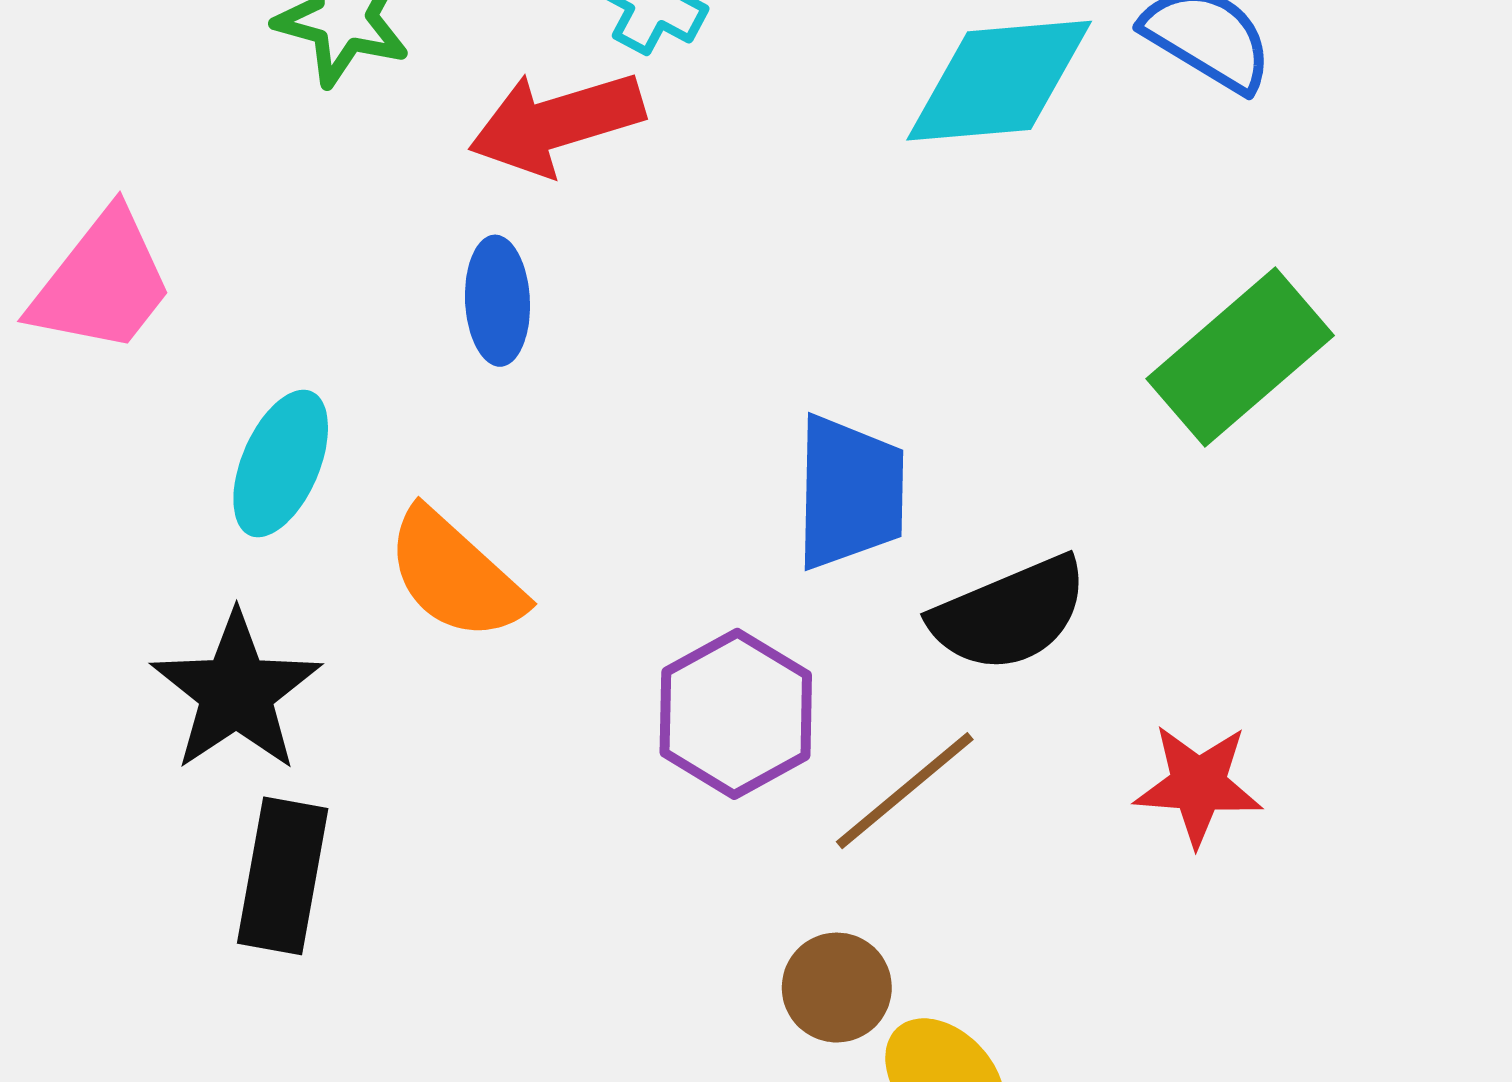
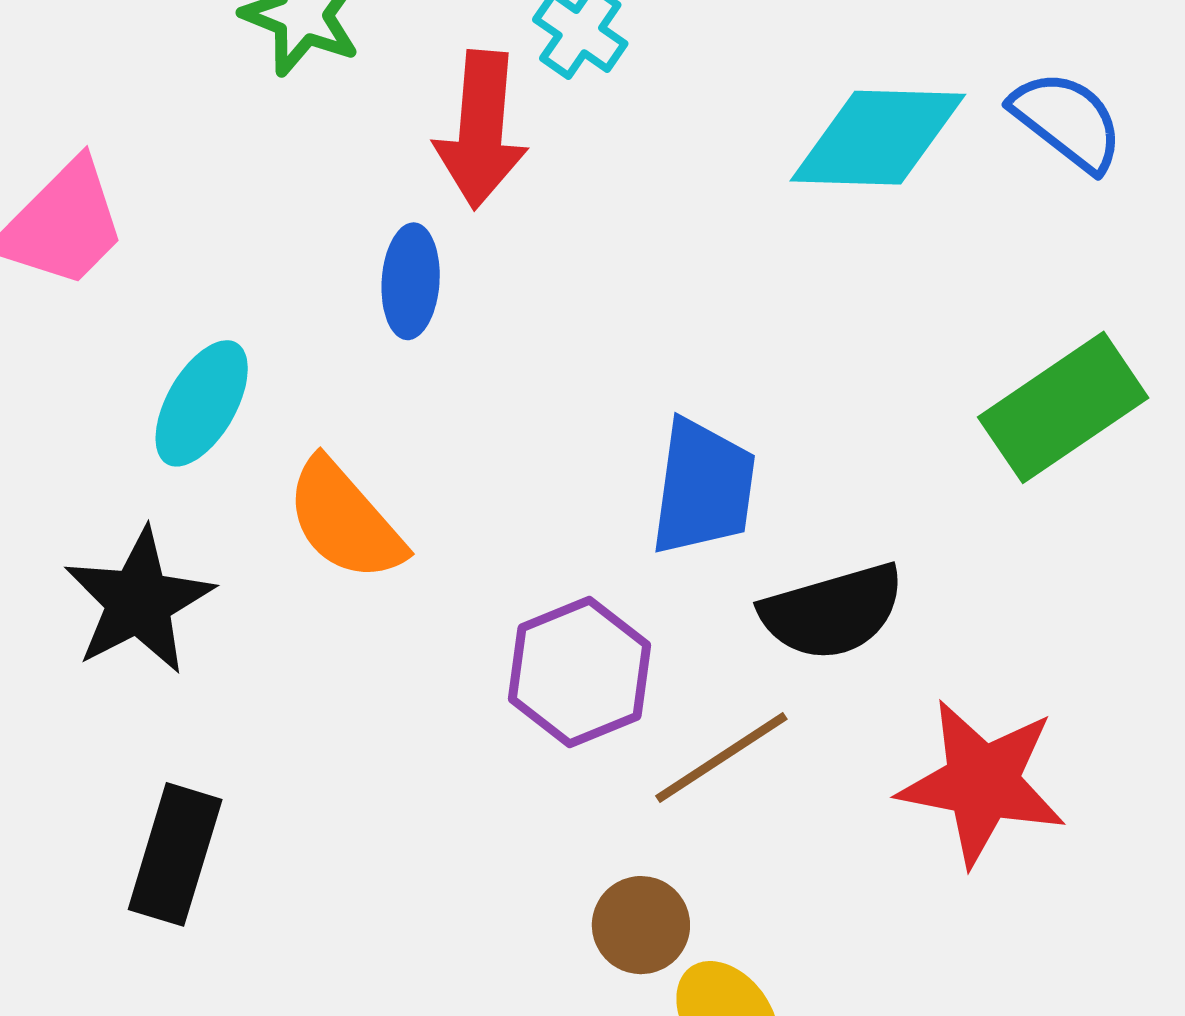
red arrow: (556, 123) -> (481, 130), turned -75
red star: (1198, 785) -> (982, 782), size x1.5
black rectangle: (283, 876) -> (175, 854), moved

